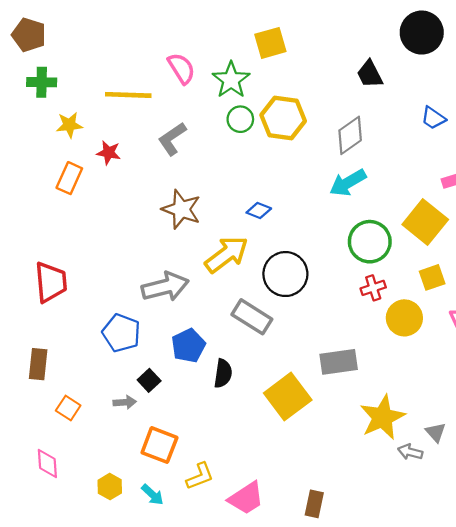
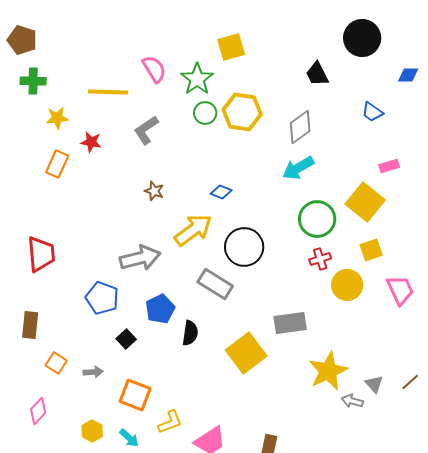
brown star: (181, 209) -> (154, 191), size x0.6
gray arrow: (125, 402) -> (93, 372), moved
pink diamond: (47, 463) -> (38, 411), turned 48

